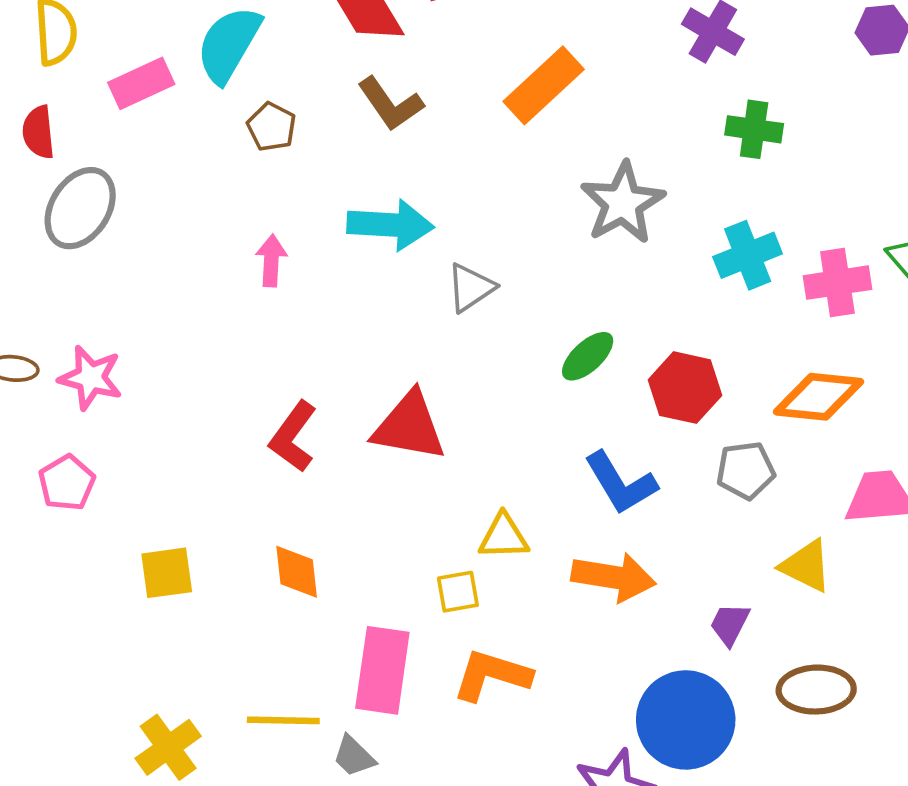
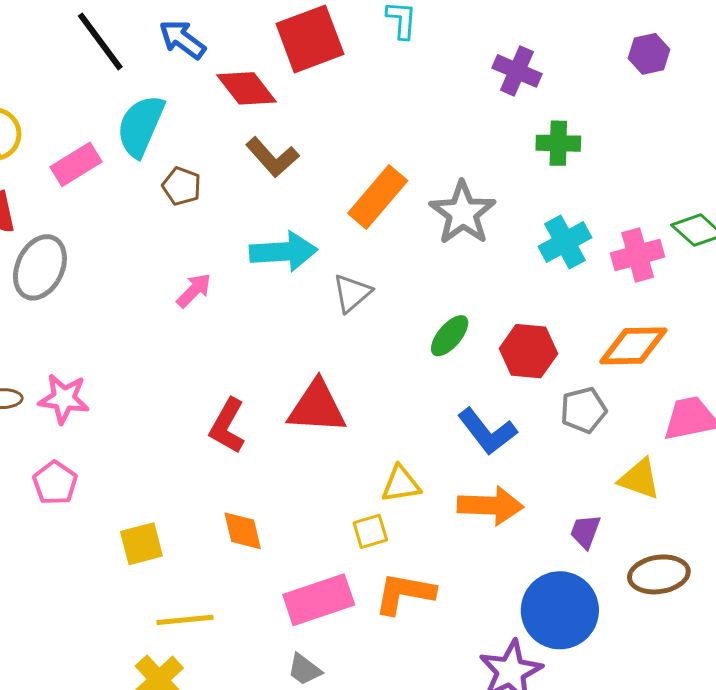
orange rectangle: (544, 85) -> (378, 197), moved
pink arrow: (271, 261) -> (194, 290), turned 48
pink rectangle: (382, 670) -> (319, 600), turned 70
yellow line: (283, 720) -> (185, 620), moved

